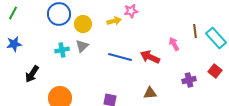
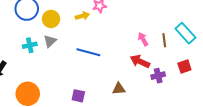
brown line: (195, 31) -> (164, 40), moved
red arrow: (150, 57) -> (140, 61), moved
red square: (215, 71) -> (184, 66), turned 32

